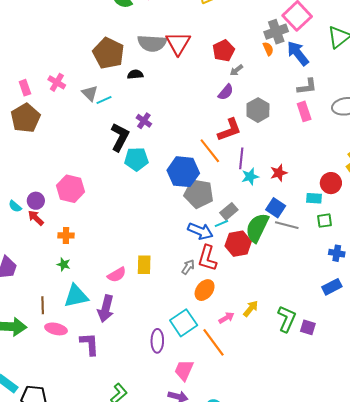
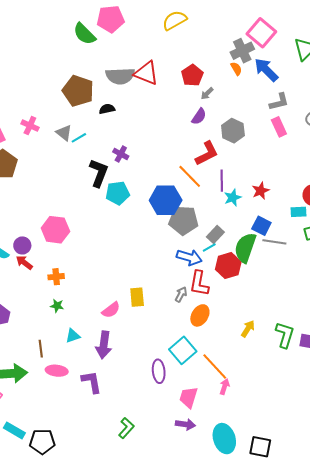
red triangle: (178, 43) -> (146, 73), turned -32
cyan triangle: (76, 296) -> (73, 336), size x0.6
pink arrow: (226, 318) -> (225, 387), moved, turned -35

